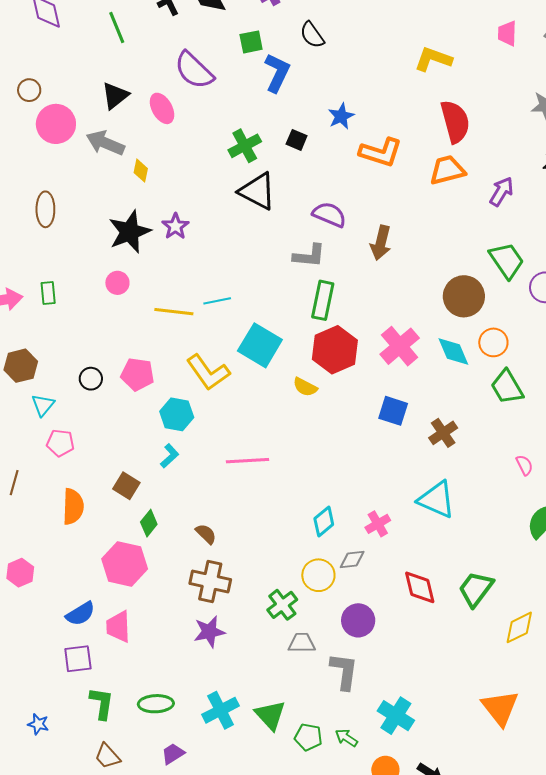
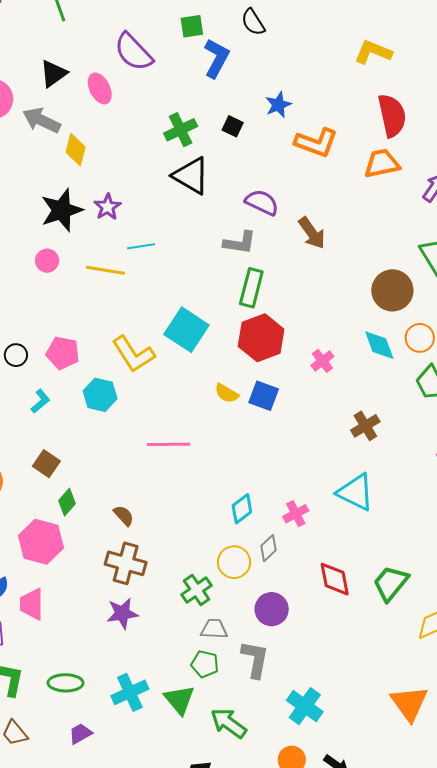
yellow diamond: (141, 171) -> (76, 150), size x1.4
brown arrow: (381, 243) -> (312, 233), turned -52
cyan line: (217, 301) -> (141, 246), moved
yellow line: (174, 312) -> (105, 270), moved
pink cross: (400, 346) -> (322, 361), moved, size x0.6
yellow semicircle: (305, 387) -> (227, 393), moved
blue square: (393, 411) -> (264, 396), moved
cyan L-shape: (170, 456) -> (40, 401), moved
gray diamond: (352, 560) -> (268, 548), turned -40
green pentagon: (308, 737) -> (205, 664), moved
green arrow: (346, 738) -> (228, 723), moved, size x1.6

